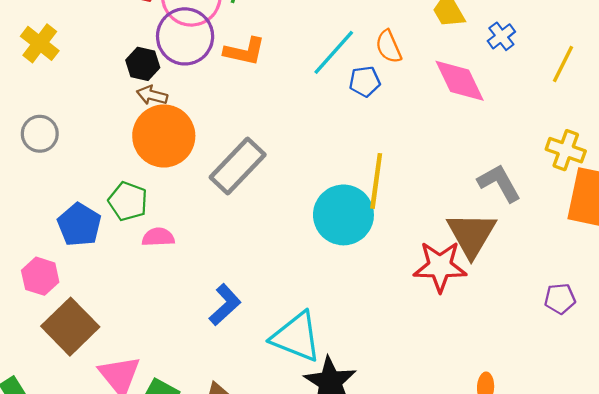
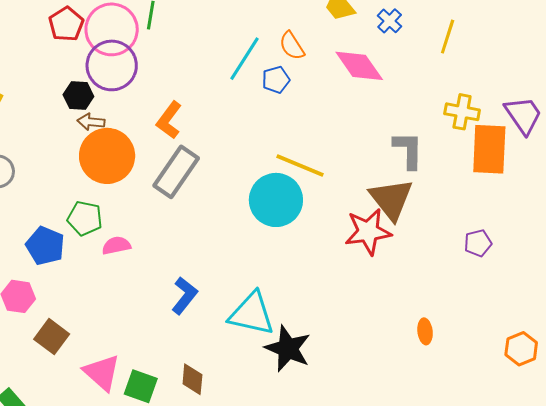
orange L-shape: (245, 51) -> (169, 120), moved, turned 123
yellow line: (376, 181) -> (300, 166), turned -66
gray L-shape: (499, 183) -> (408, 150), turned 39
brown square: (70, 327) -> (52, 337), size x0.7

